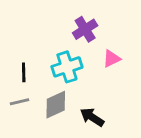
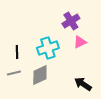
purple cross: (85, 29) -> (71, 21), moved
black arrow: (92, 117) -> (83, 84), moved

